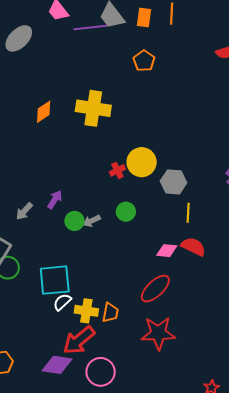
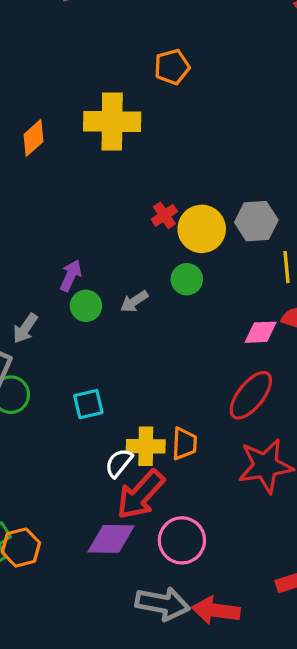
orange pentagon: (144, 61) -> (172, 67), moved, turned 30
yellow circle: (142, 162) -> (202, 229), moved
gray arrow: (24, 211) -> (25, 328), moved
green circle: (74, 221) -> (86, 306), moved
cyan square: (55, 280) -> (88, 404), size x0.6
white semicircle: (62, 302) -> (119, 463), moved

